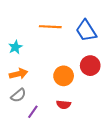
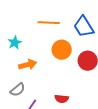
orange arrow: (18, 74) -> (28, 65), moved
orange circle: (64, 76) -> (62, 50), moved

